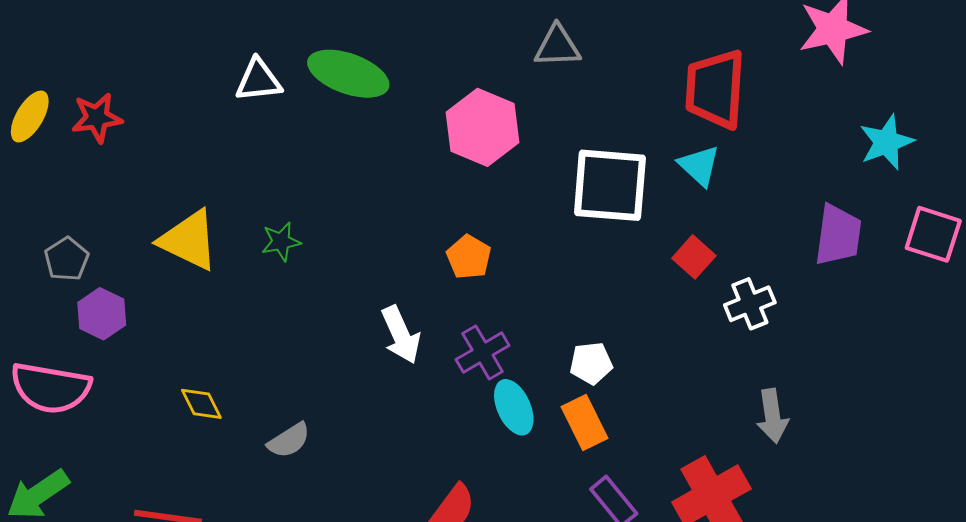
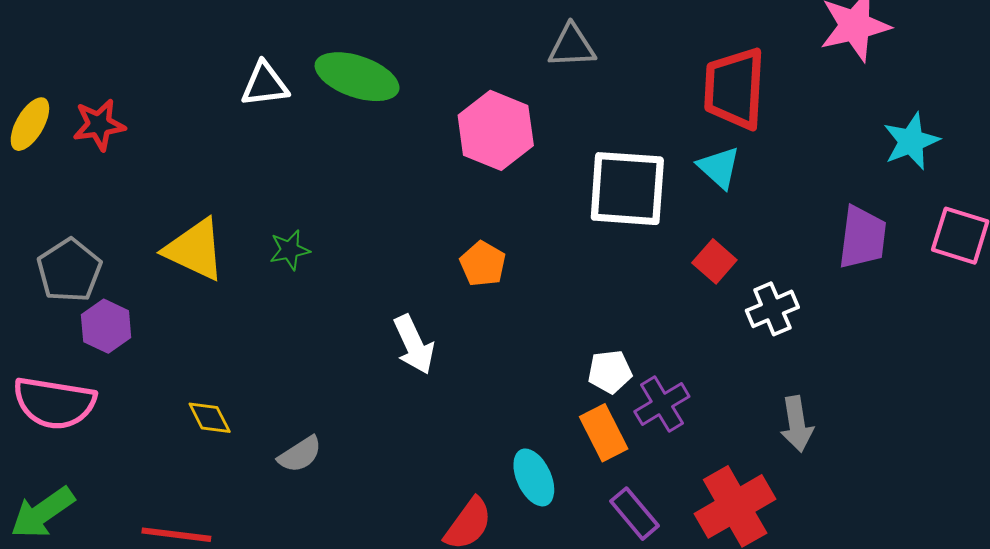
gray pentagon: (66, 259) -> (69, 270), size x1.4
purple cross: (483, 353) -> (662, 404), moved
cyan ellipse: (514, 407) -> (534, 477), moved

